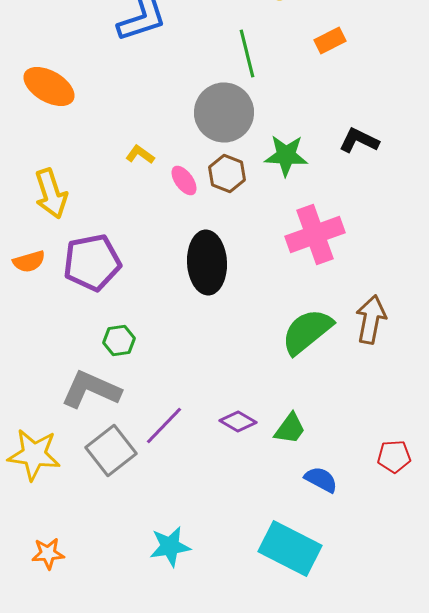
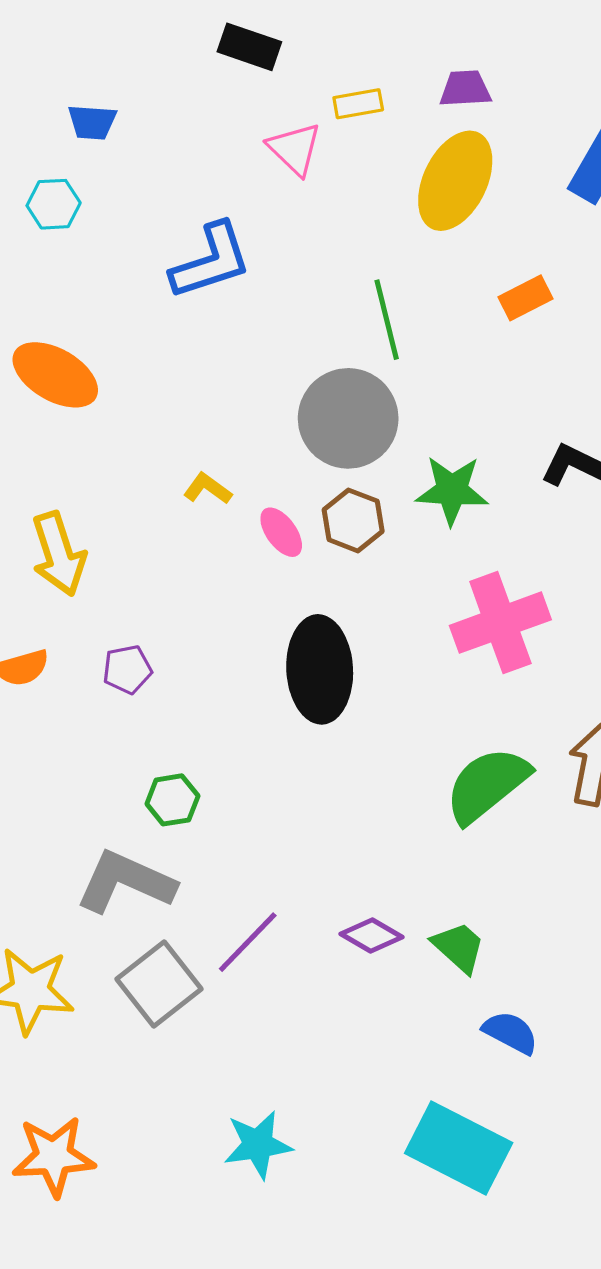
purple pentagon: (92, 262) -> (127, 669), size x0.5
green trapezoid: (290, 428) -> (459, 947), turned -84
orange star: (48, 554) -> (54, 1156), size x1.5

